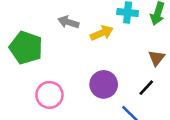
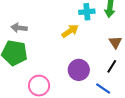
gray arrow: (68, 22) -> (19, 28), moved

